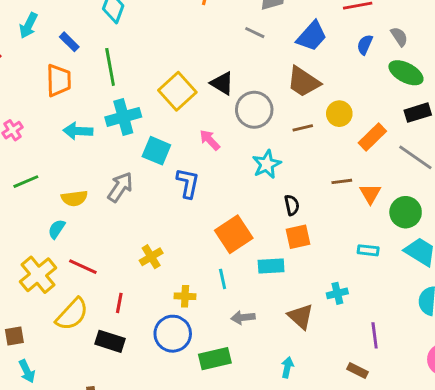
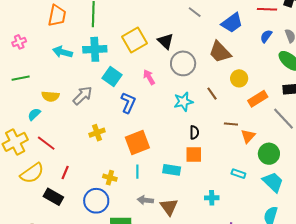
brown line: (303, 128) -> (212, 94), moved, turned 56
orange square: (234, 234) -> (137, 142), moved
yellow cross: (151, 257) -> (97, 133), moved
brown triangle: (301, 316) -> (169, 207), moved

